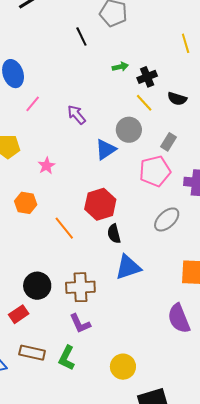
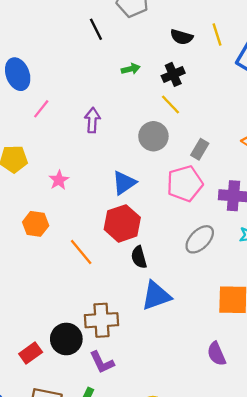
green arrow: (120, 67) -> (131, 69), moved
black semicircle: (177, 99) -> (182, 37), moved
purple arrow: (77, 115) -> (92, 120), turned 45
blue triangle: (106, 149) -> (124, 183), moved
black circle: (37, 286) -> (66, 339), moved
purple semicircle: (179, 318) -> (216, 354), size x0.7

